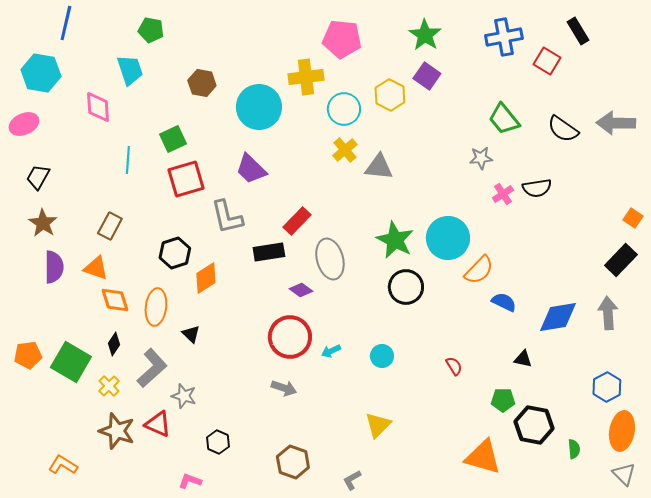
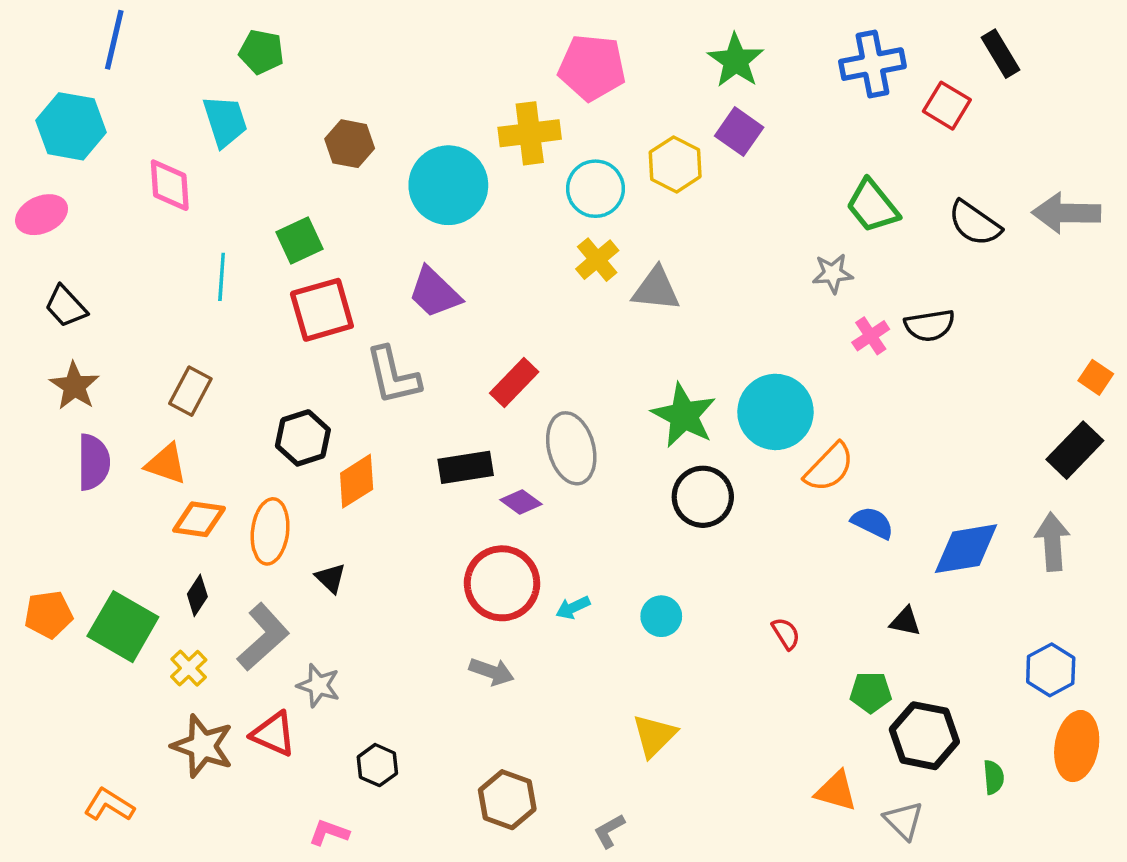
black trapezoid: (38, 177) -> (66, 306), turned -72
black rectangle: (269, 252) -> (466, 467), moved
orange diamond: (115, 300) -> (199, 519), turned -64
orange triangle: (483, 457) -> (836, 791), size x0.7
gray triangle: (624, 474) -> (904, 820), moved

